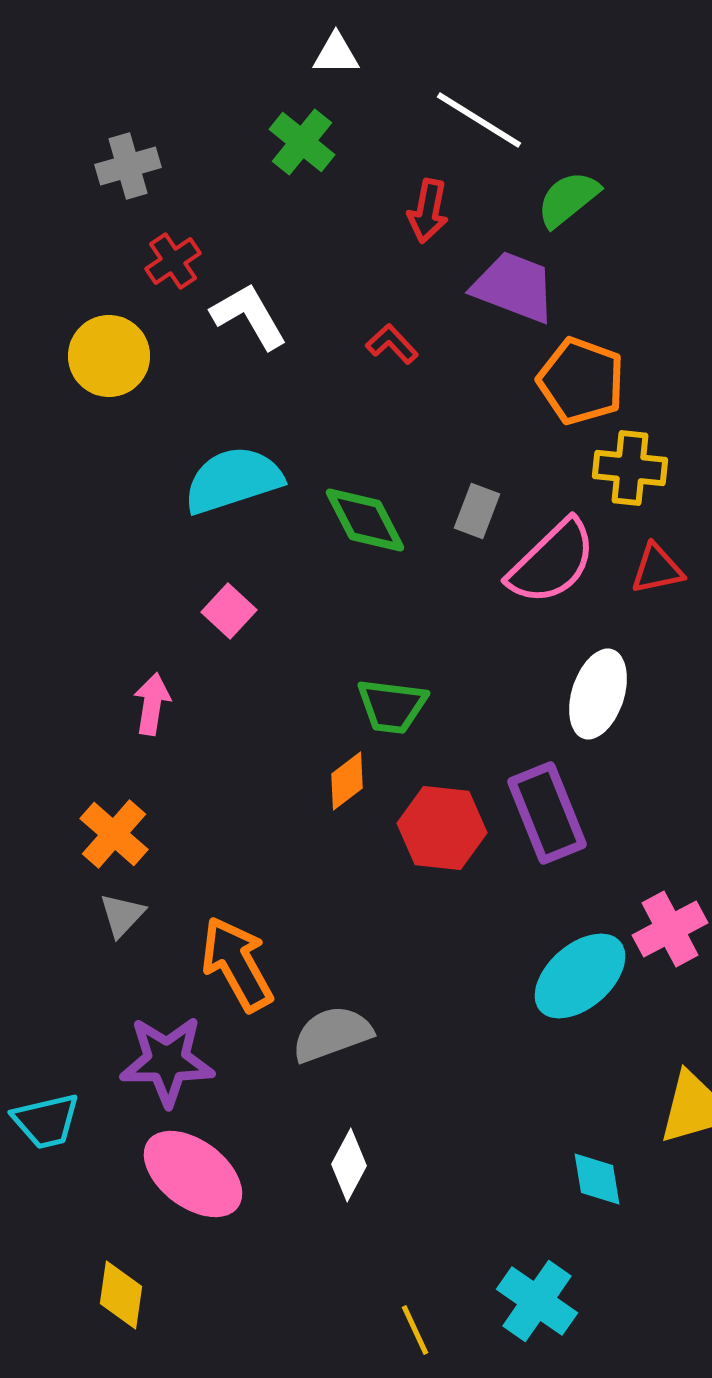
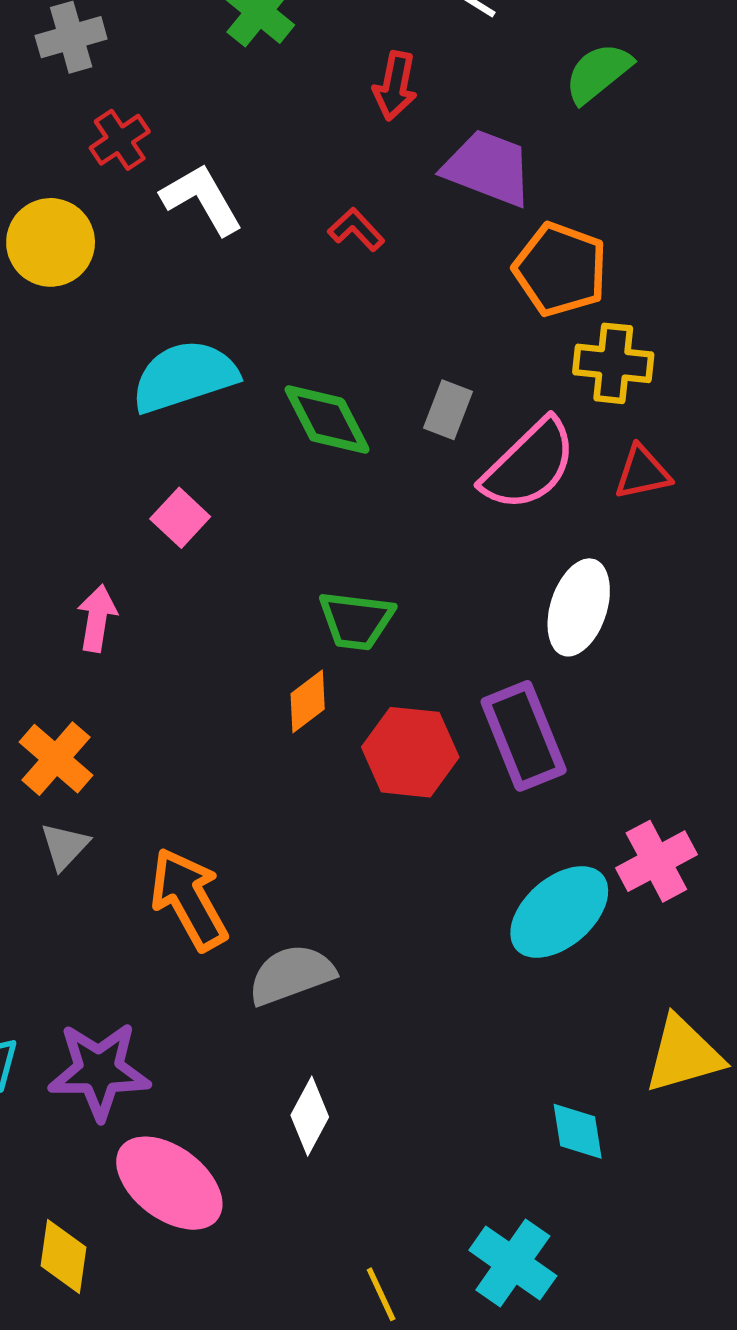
green semicircle: (568, 199) -> (598, 73), moved
purple star: (167, 1061) -> (99, 1071), moved
pink ellipse: (193, 1174) -> (169, 1183), moved

